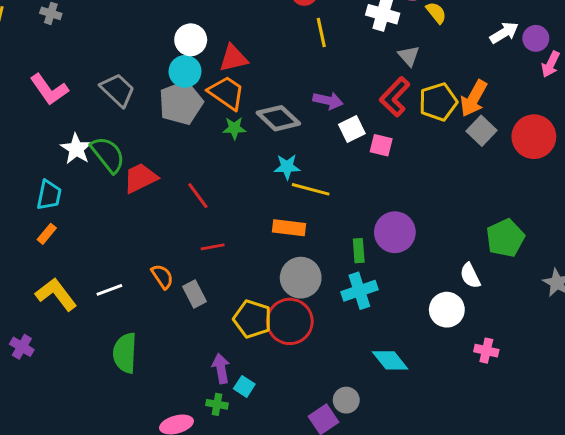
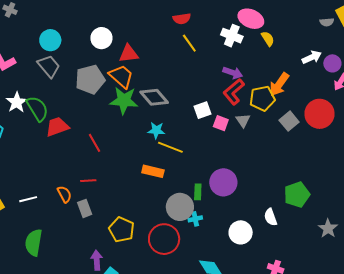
yellow line: (321, 32) -> (189, 43), turned -30
gray triangle: (409, 56) -> (243, 120), moved
cyan circle: (185, 71) -> (50, 40), moved
orange arrow: (474, 98) -> (279, 84), moved
purple arrow: (328, 101) -> (233, 73), moved
green star: (234, 128) -> (124, 101), size x1.8
red circle: (534, 137) -> (320, 114), moved
red line: (213, 247) -> (88, 181), moved
gray circle: (301, 278) -> (180, 207), moved
cyan cross: (359, 291) -> (195, 219), size x0.6
white circle: (447, 310) -> (241, 232), moved
red circle: (290, 321) -> (164, 239), moved

